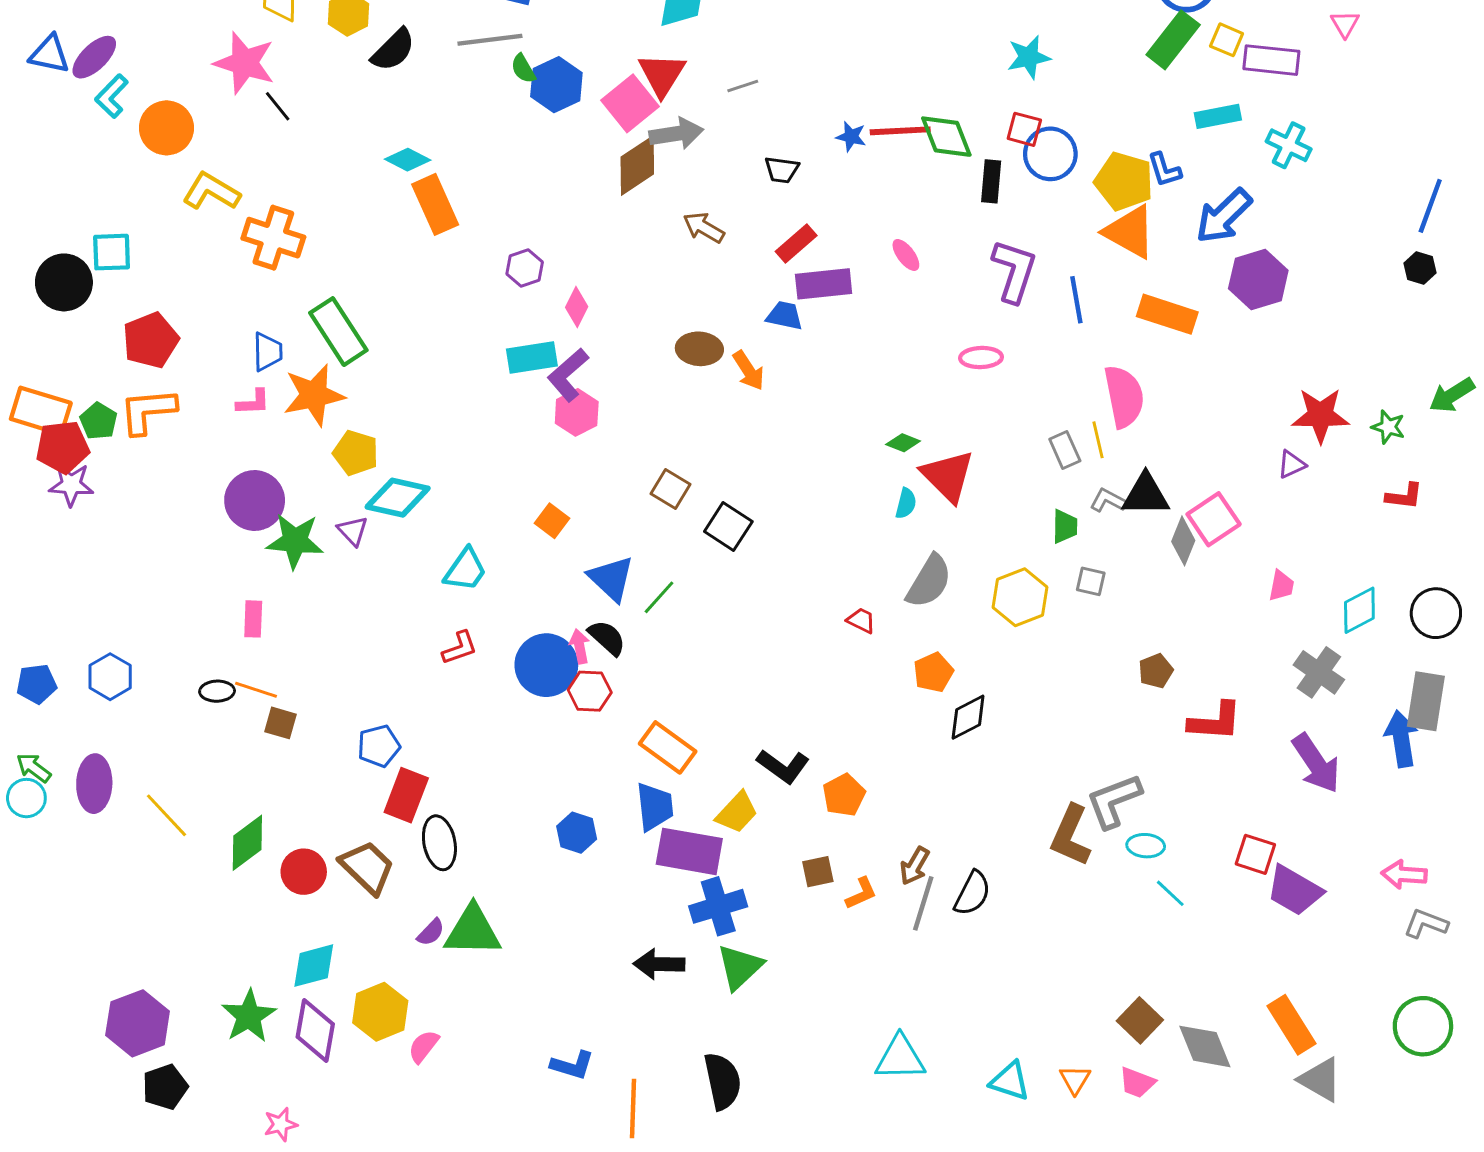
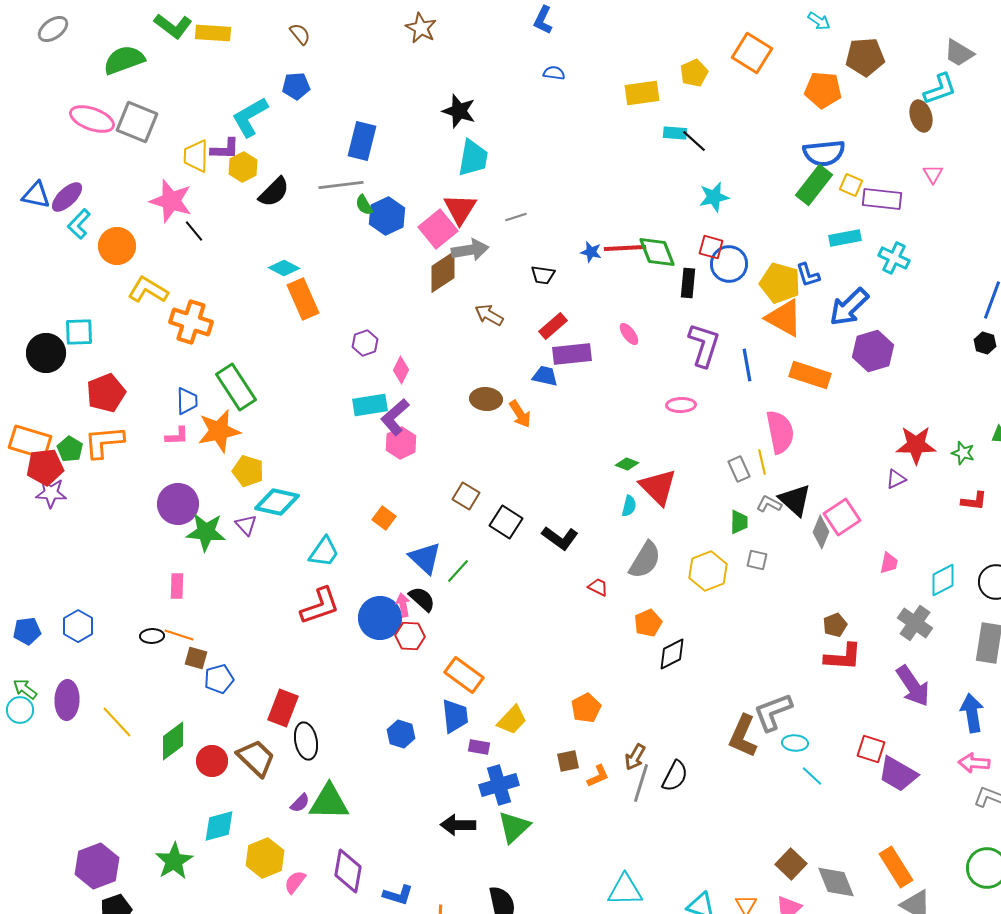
black triangle: (1146, 495) -> (795, 500), turned 42
red L-shape: (460, 648) -> (320, 606), size x1.6
brown pentagon: (1156, 671) -> (835, 625), moved
blue arrow: (1401, 739) -> (972, 713), moved
blue pentagon: (379, 746) -> (219, 679), moved
black L-shape: (783, 766) -> (560, 538), moved
purple rectangle: (689, 851) -> (479, 747), size x0.5
purple diamond: (315, 1031) -> (348, 871), moved

